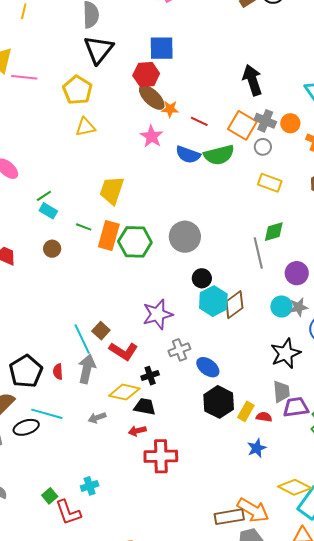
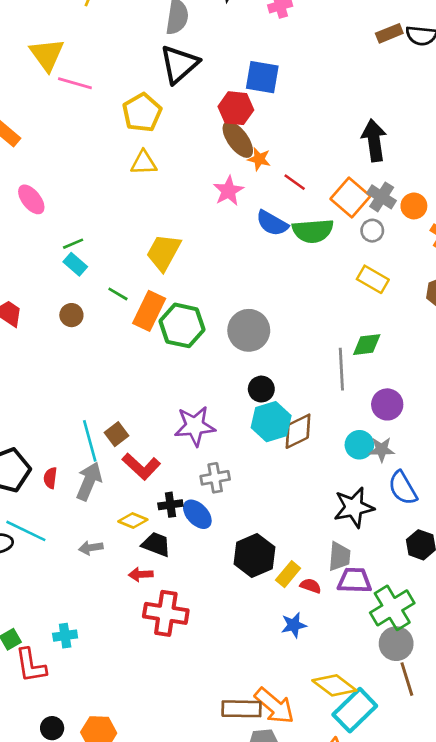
blue ellipse: (208, 367) -> (197, 514), moved
yellow diamond: (124, 392) -> (133, 520), size x0.7

